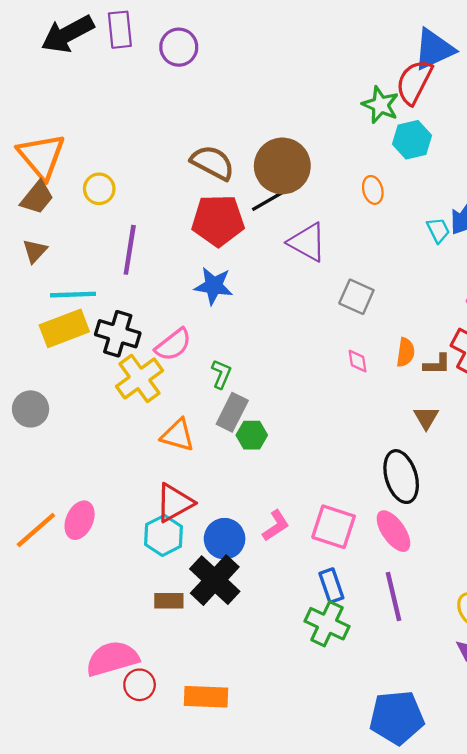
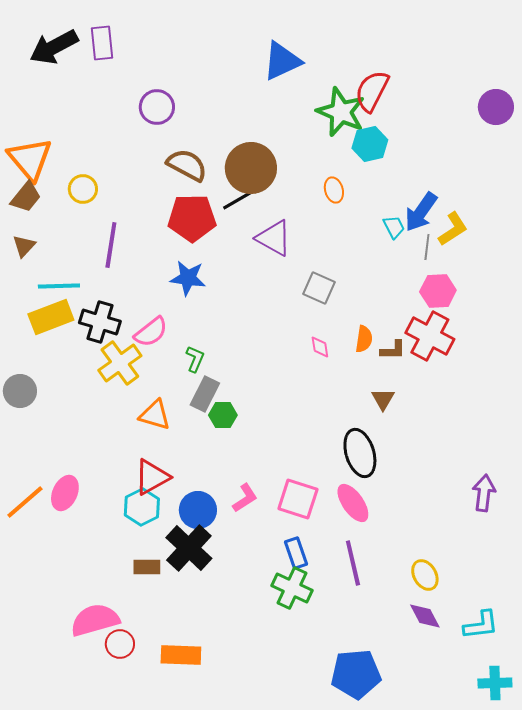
purple circle: (179, 47) -> (157, 107), moved
blue triangle: (434, 49) -> (282, 61), moved
green star: (380, 105) -> (341, 112), size x1.4

